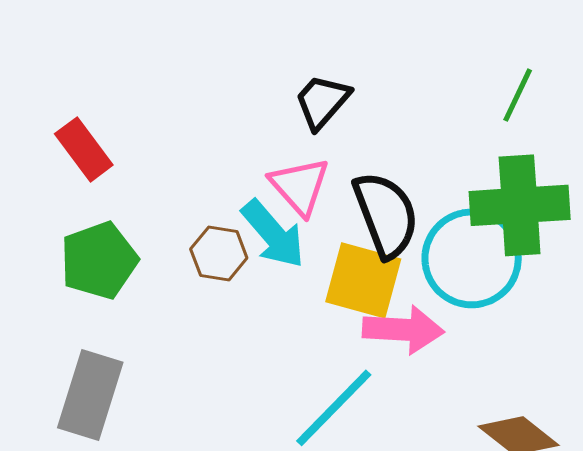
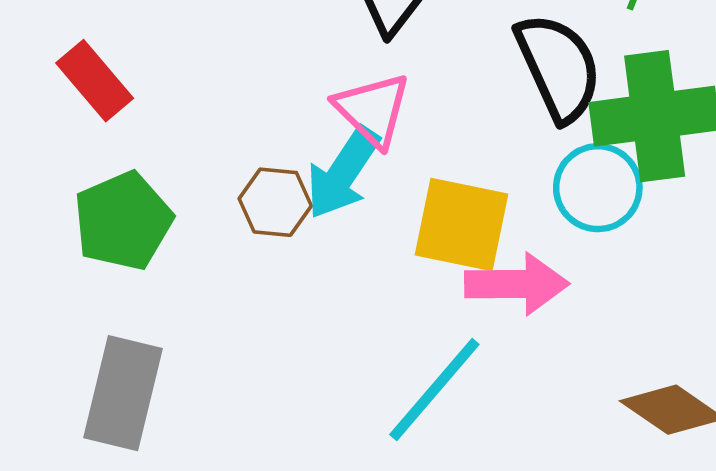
black semicircle: (386, 215) -> (558, 67), moved
cyan arrow: (273, 234) -> (343, 173), turned 78
cyan circle: (472, 258) -> (598, 188), size x0.7

